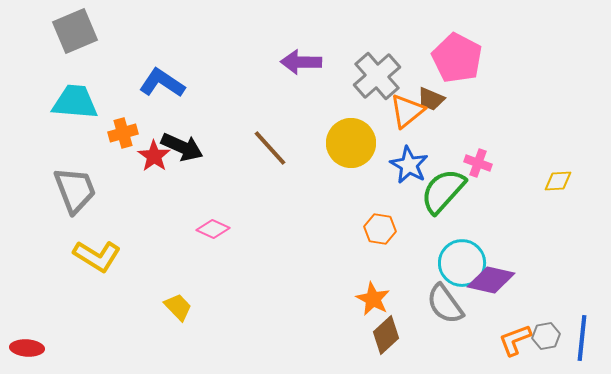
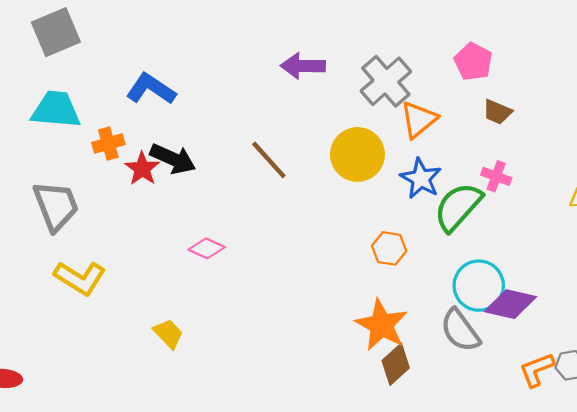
pink pentagon: (457, 58) -> (473, 62), size x0.7
brown trapezoid: (431, 99) -> (497, 112), moved
orange star: (373, 299) -> (381, 325), size x1.4

